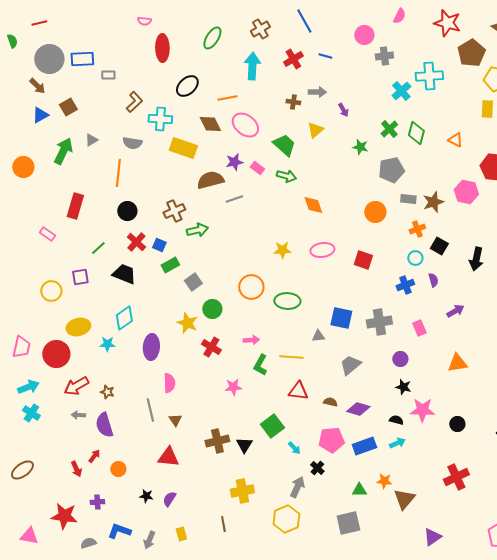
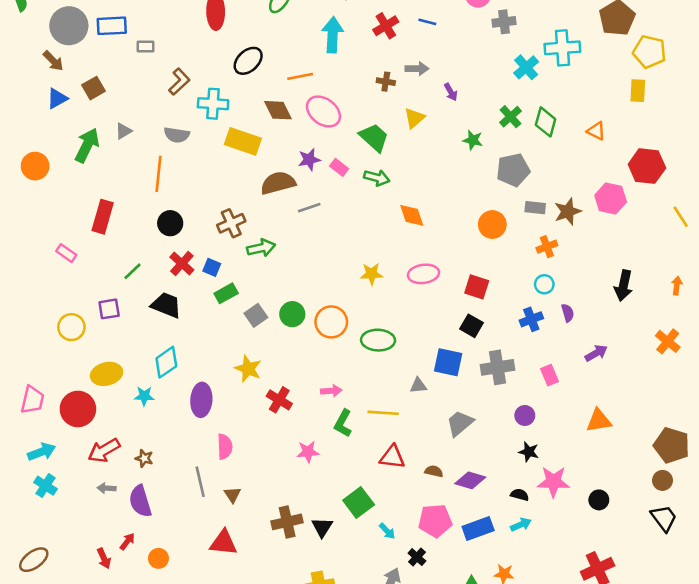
black square: (439, 246) -> (472, 326), moved
green circle: (212, 309) -> (292, 314), moved

